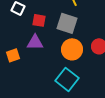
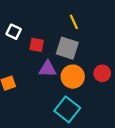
purple triangle: (35, 42) -> (48, 69), moved

